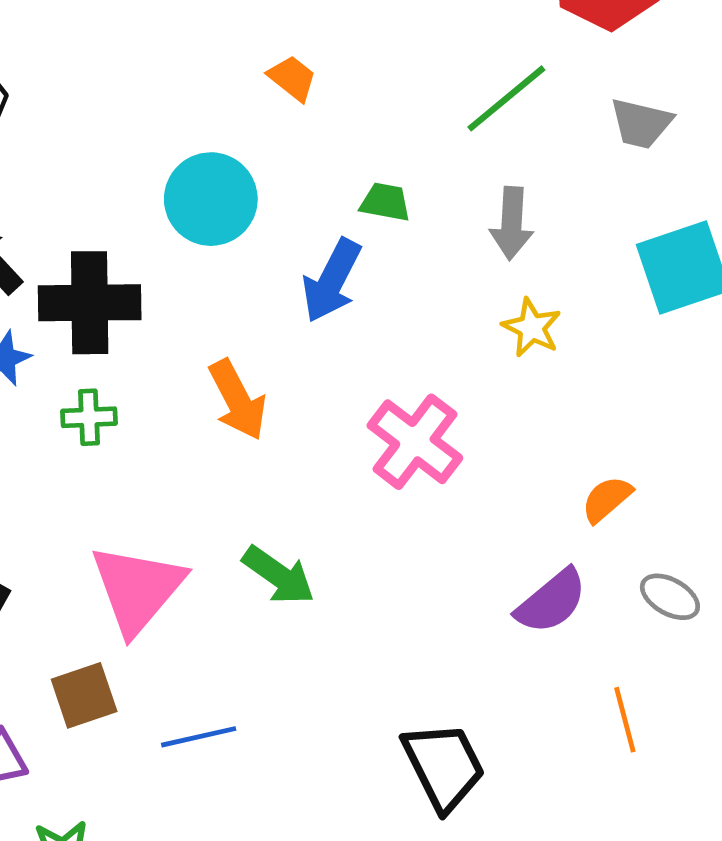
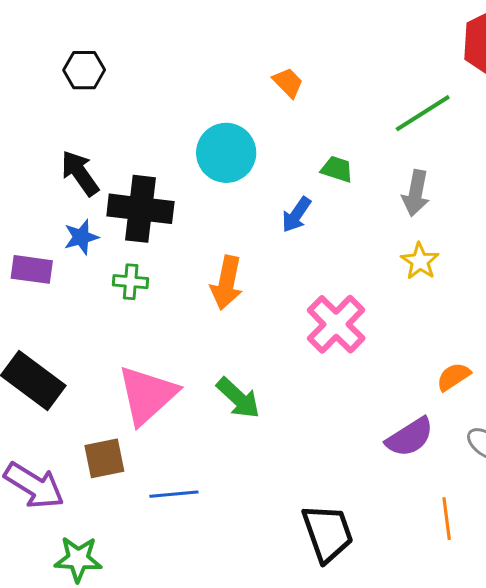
blue arrow: (332, 281) -> (296, 215), size x0.7
orange arrow: (238, 400) -> (227, 283), turned 32

